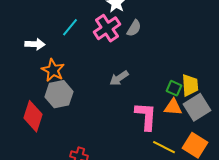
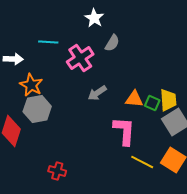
cyan line: (70, 27) -> (48, 42), turned 54
pink cross: (107, 28) -> (80, 58), moved
orange triangle: (173, 107) -> (134, 99), moved

